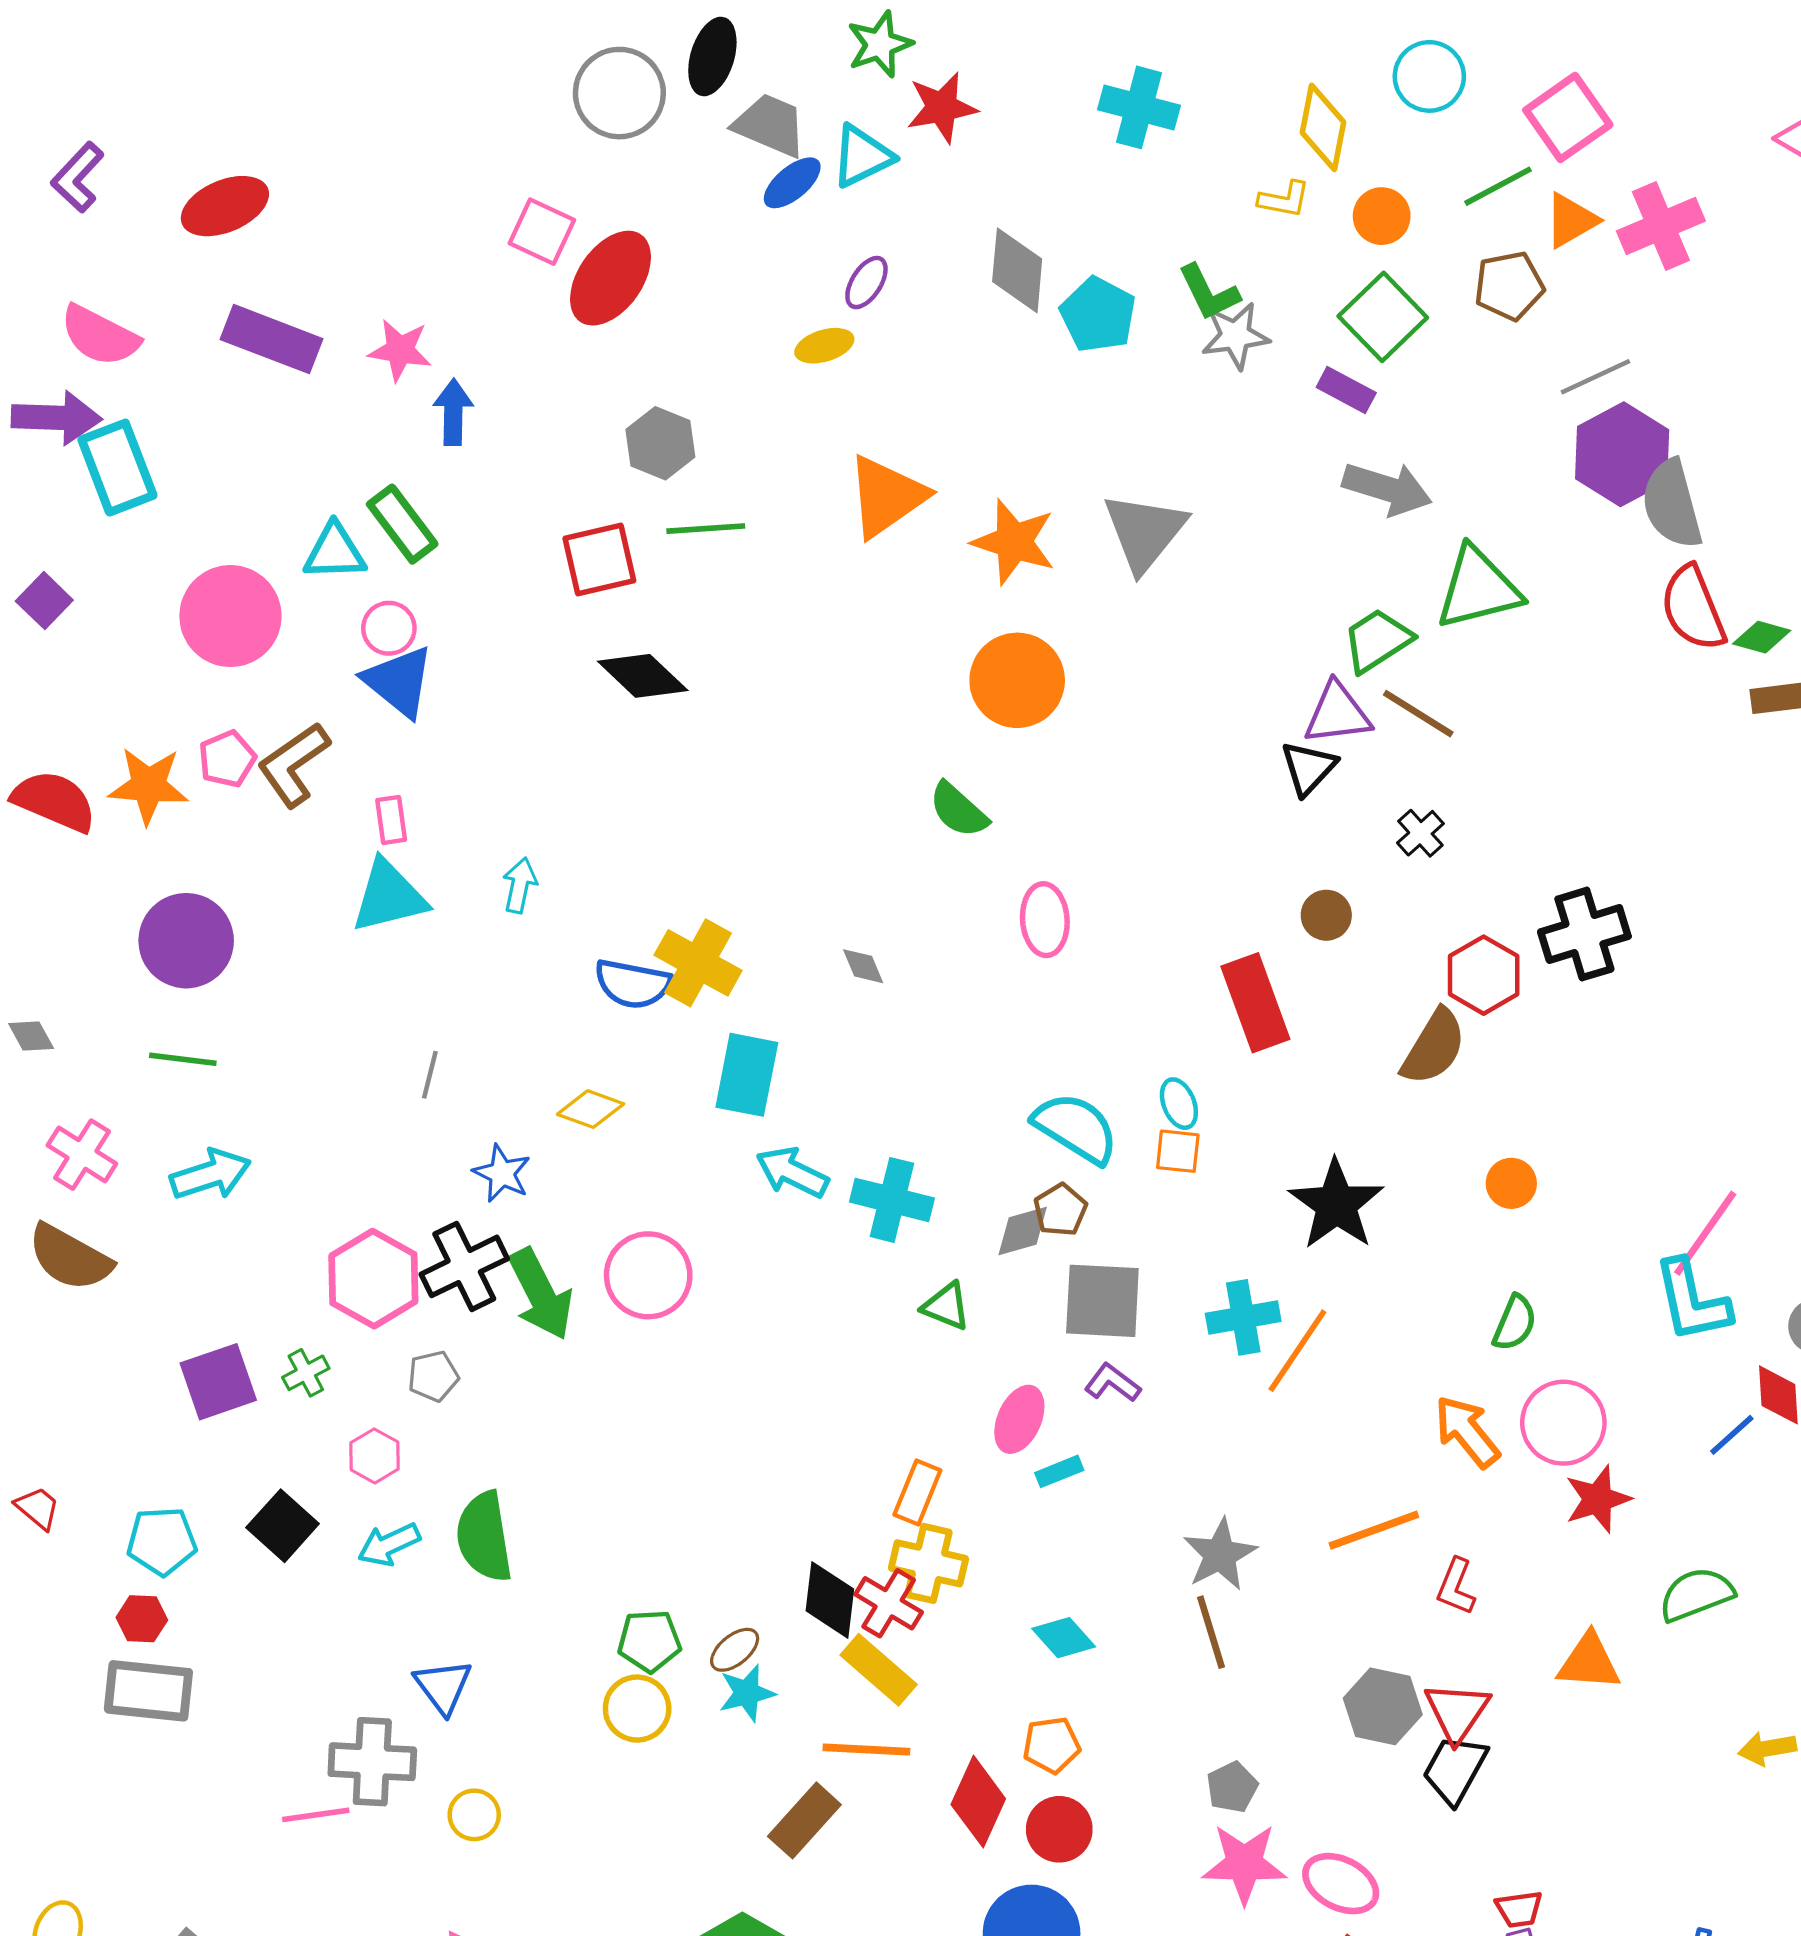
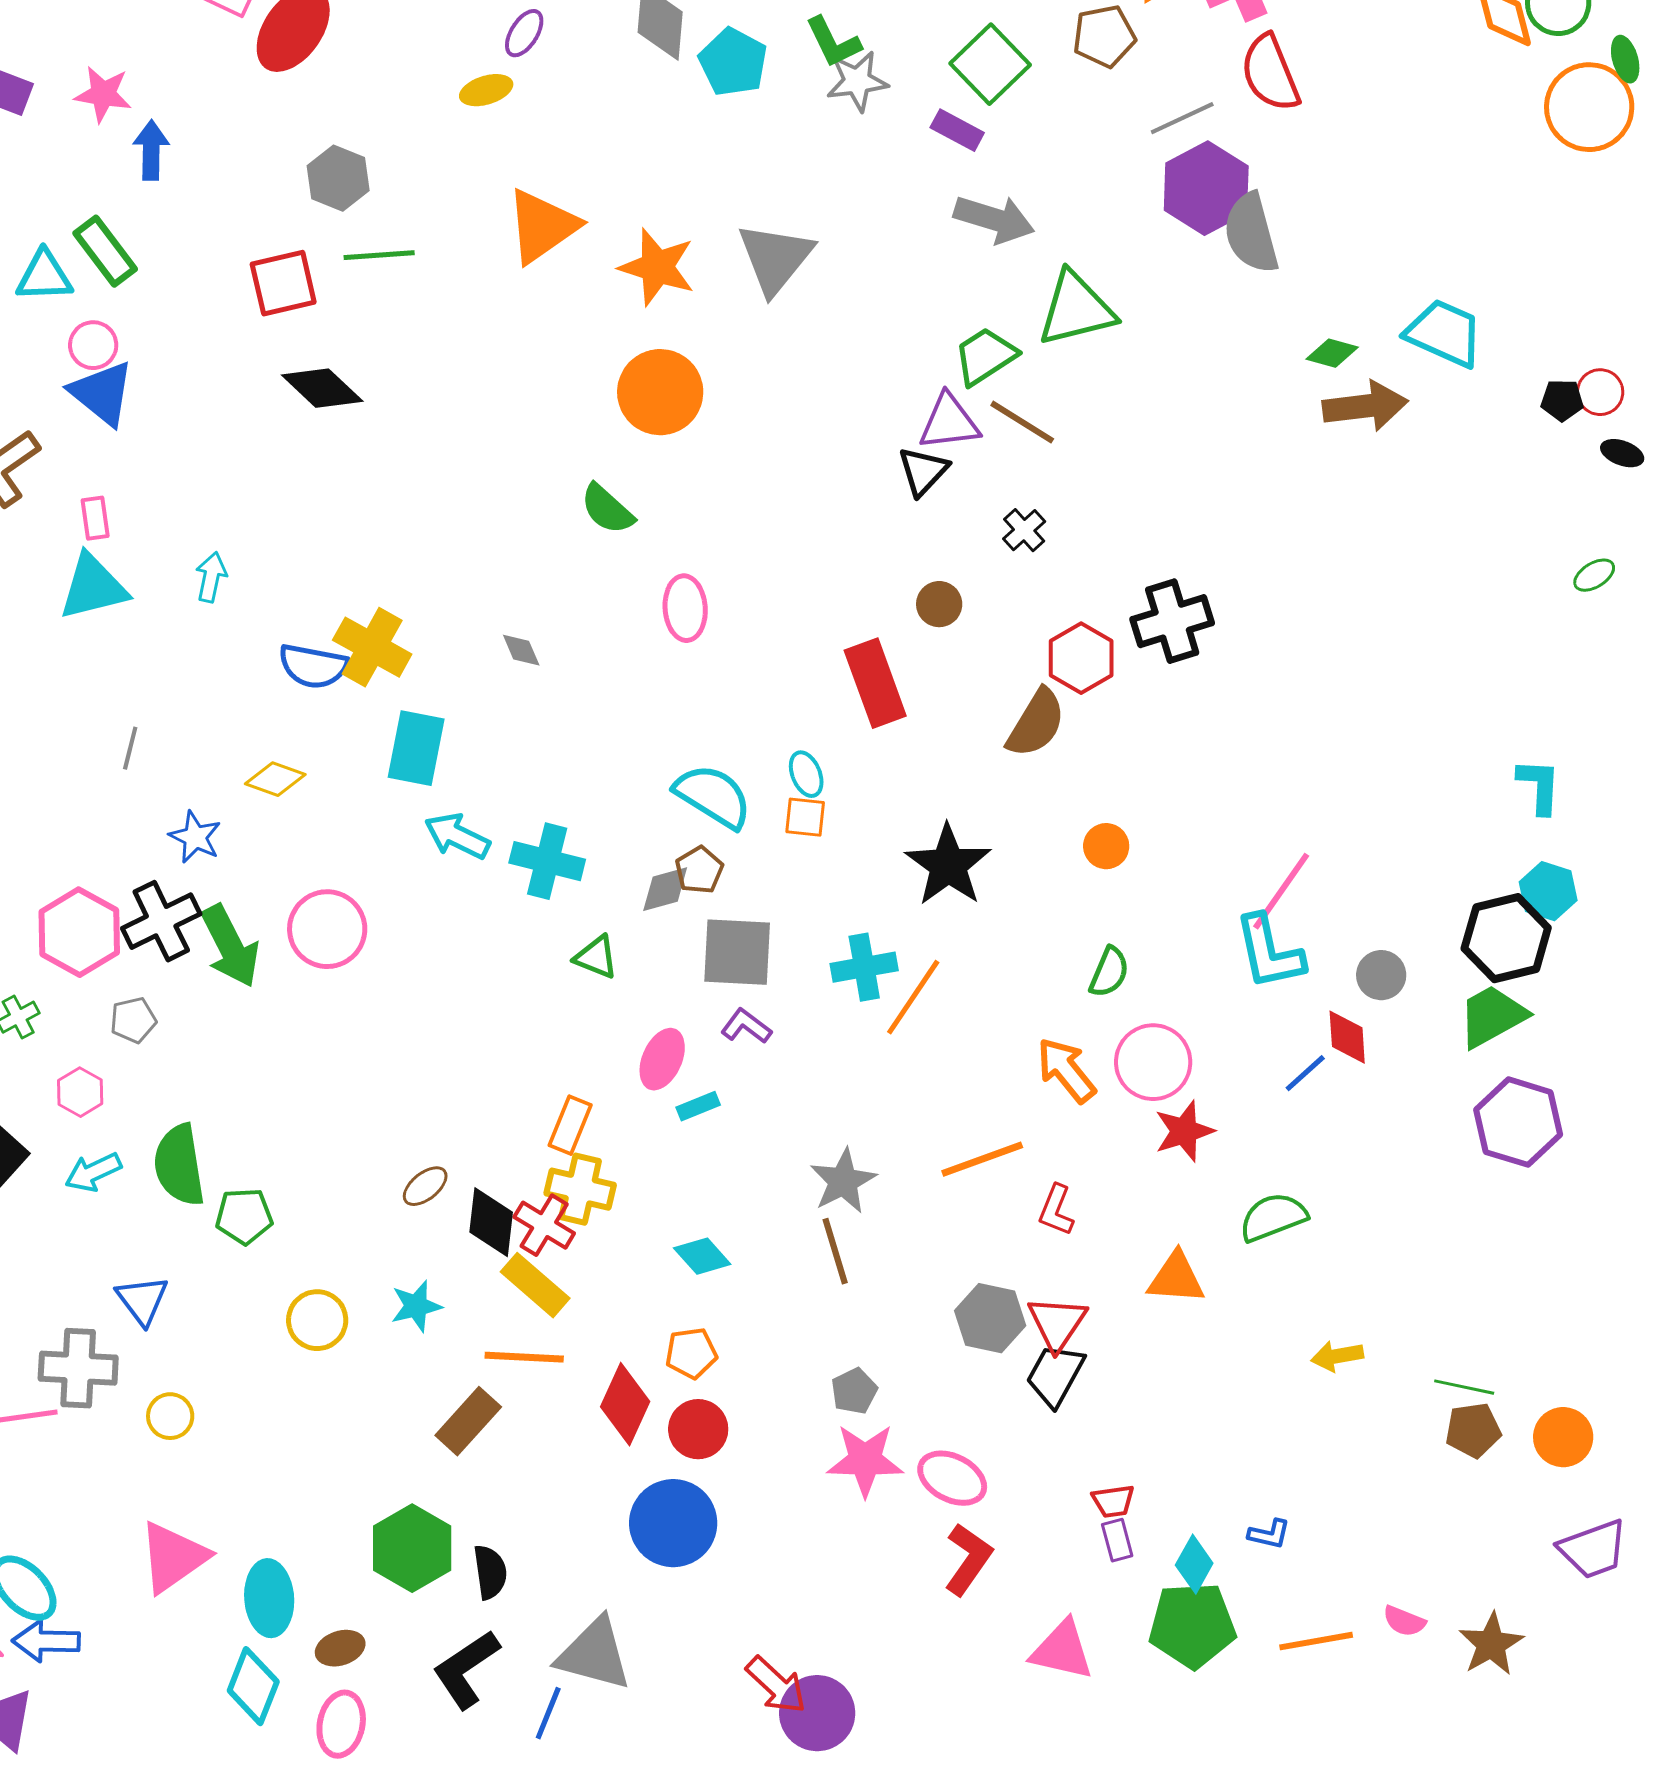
red semicircle: (1693, 608) -> (1270, 73), moved
green pentagon: (649, 1641) -> (244, 1216), moved
brown ellipse: (735, 1650) -> (425, 1186), moved

